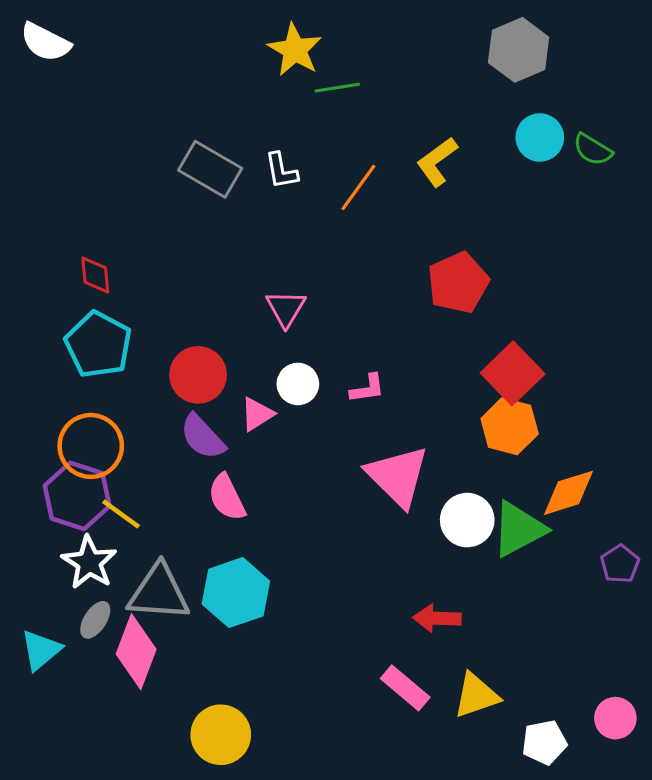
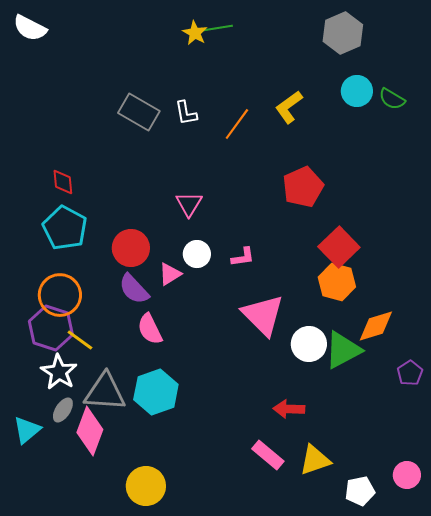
yellow star: (295, 50) -> (195, 33), size x0.7
green line: (337, 88) -> (218, 28), moved

